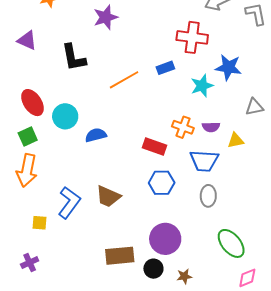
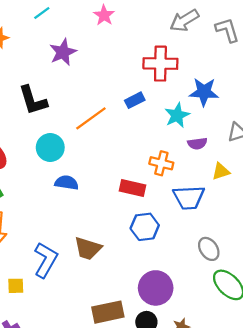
cyan circle: (65, 116) -> (50, 147), moved
purple semicircle: (211, 127) -> (197, 143), moved
blue semicircle: (96, 135) -> (67, 183), turned 30
gray ellipse: (208, 196) -> (209, 249), moved, turned -30

